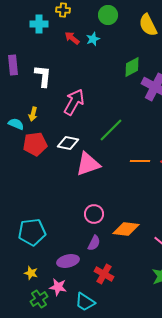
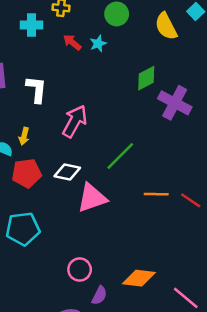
pink circle: (94, 214) -> (80, 270), moved
cyan pentagon: (32, 232) -> (23, 229), moved

